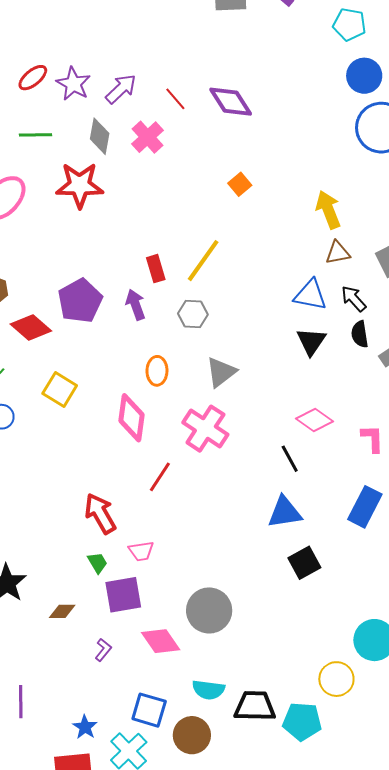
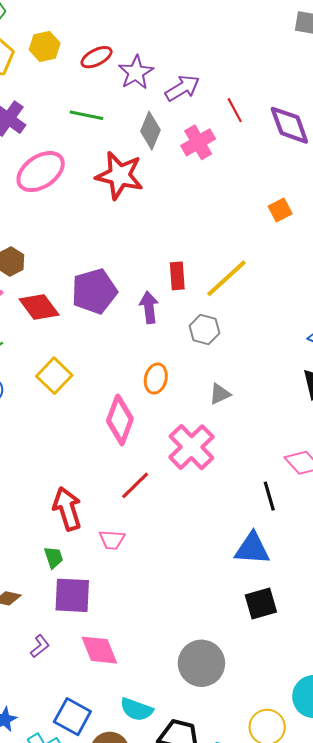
gray triangle: (221, 372) -> (220, 394), size x0.7
pink trapezoid: (141, 551) -> (112, 540), moved
gray circle: (209, 610) -> (201, 663), moved

